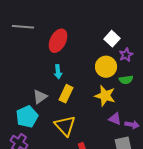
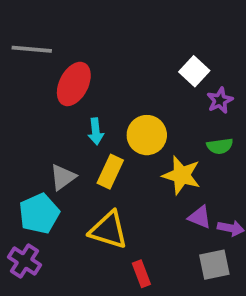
red ellipse: (58, 41) -> (74, 84), moved
yellow circle: (106, 67) -> (147, 135), moved
yellow triangle: (65, 126) -> (108, 230), turned -30

